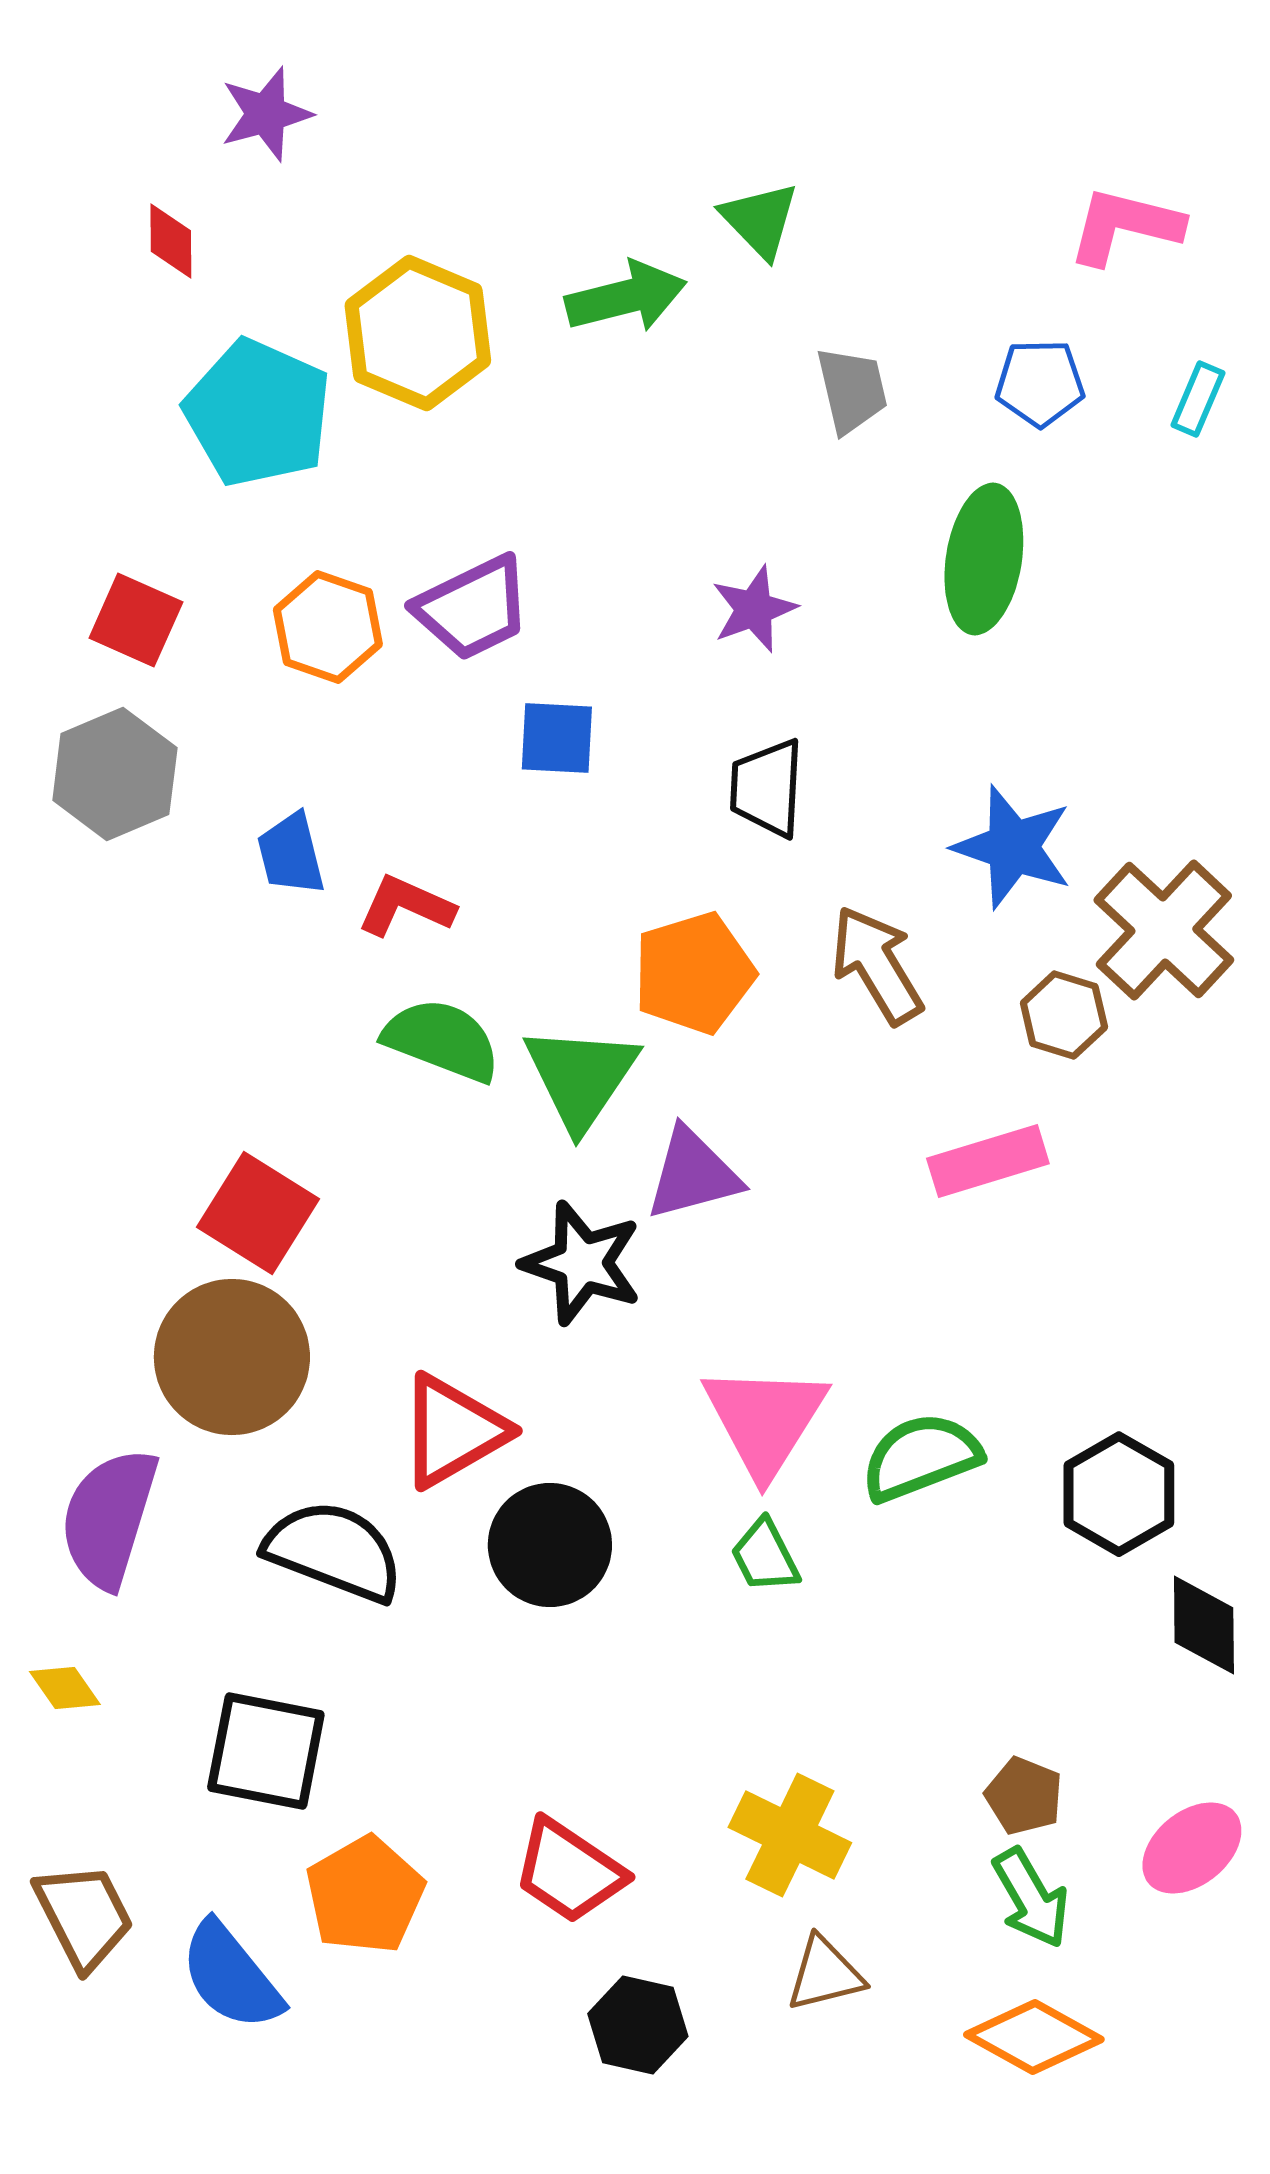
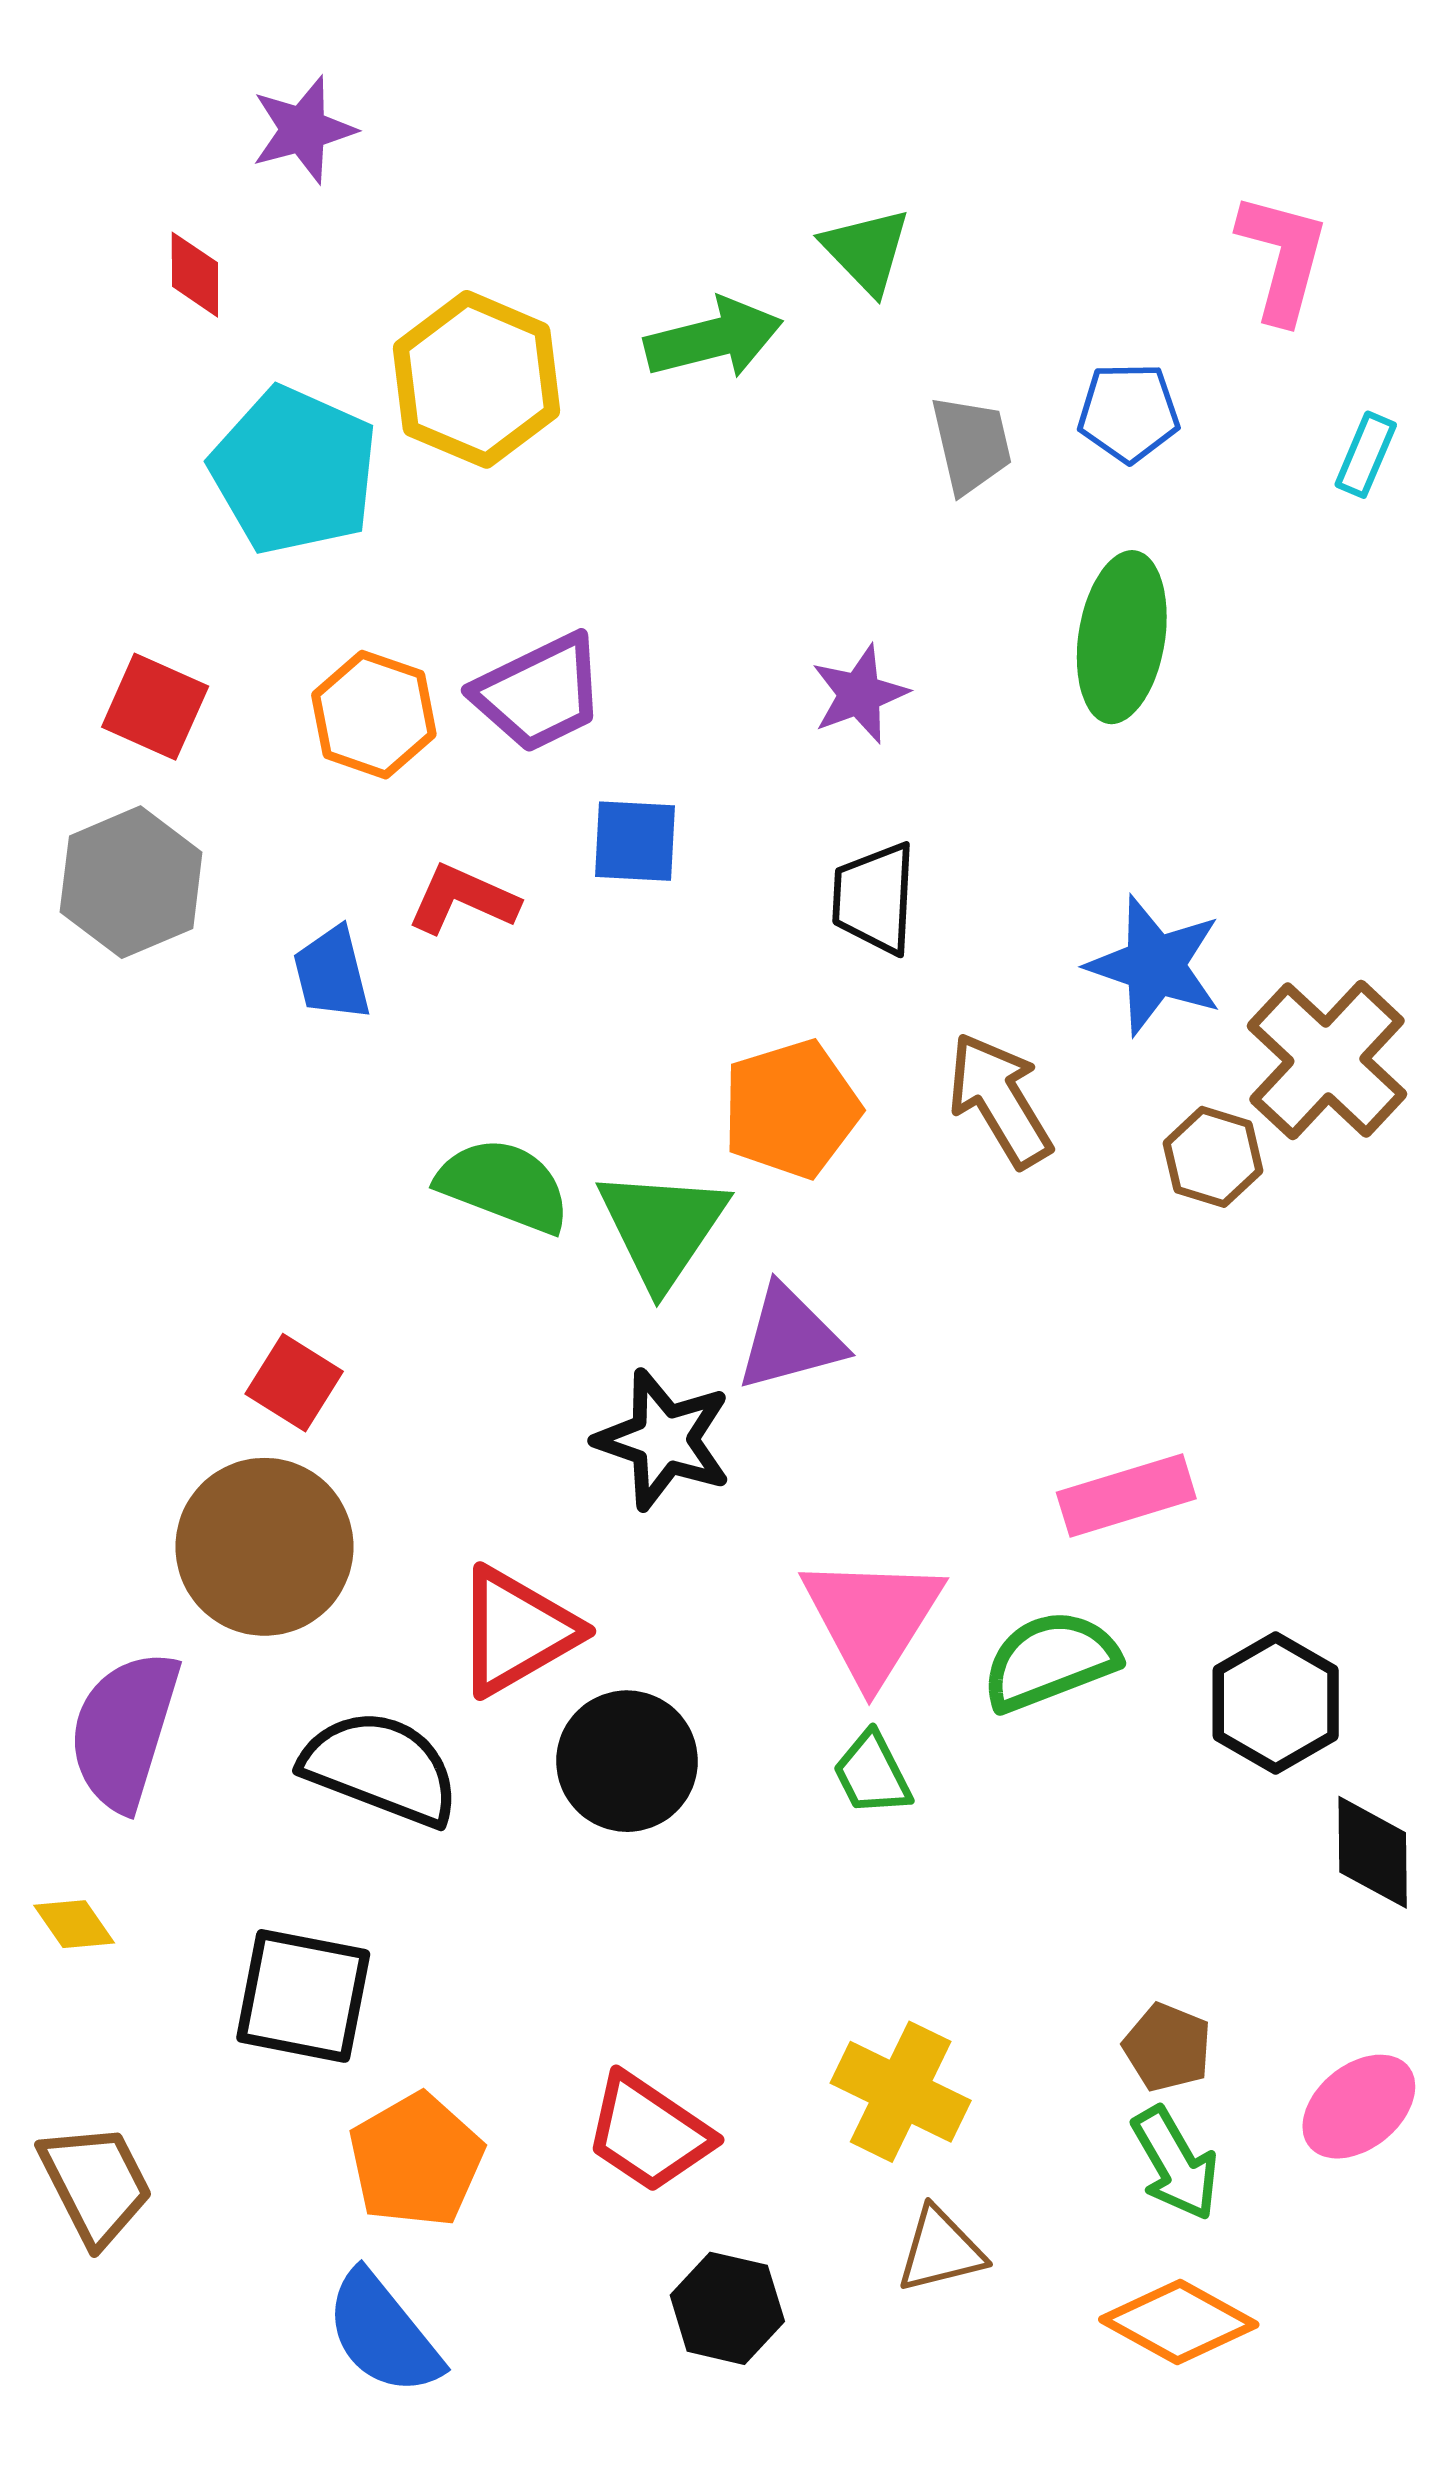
pink L-shape: (1125, 226) -> (1282, 257), turned 91
blue pentagon: (1040, 383) -> (1129, 413), moved
red L-shape: (406, 906) -> (463, 899), moved
pink rectangle: (988, 1161) -> (1126, 1496), moved
red square: (258, 1213) -> (294, 1383), size x0.7
blue semicircle: (231, 1976) -> (383, 2333), moved

